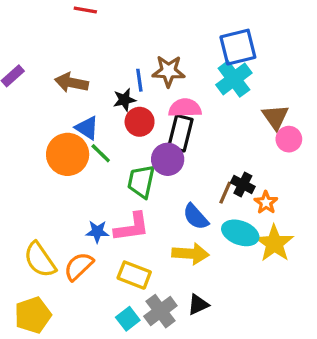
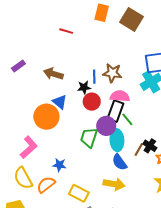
green line: (101, 153) -> (127, 119), moved
pink L-shape: (132, 227) -> (29, 147), moved, turned -40
cyan ellipse: (240, 233) -> (117, 140), moved, turned 60

